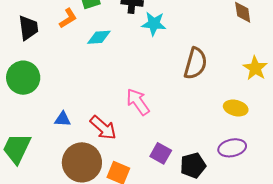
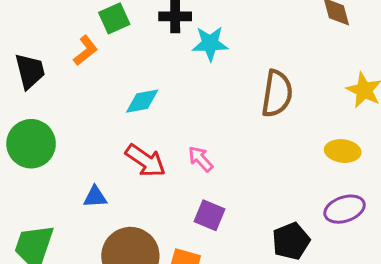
cyan diamond: (99, 37) -> (142, 101), moved
pink arrow: (138, 102) -> (201, 159), size x0.7
red arrow: (103, 128) -> (145, 161), moved
purple square: (161, 153) -> (210, 215), moved

